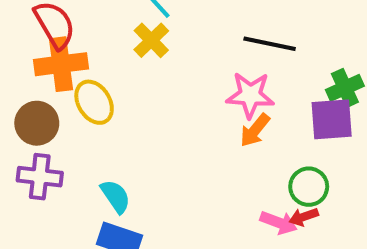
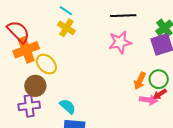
brown circle: (37, 123) -> (35, 86), moved
orange arrow: (255, 130) -> (140, 81), moved

